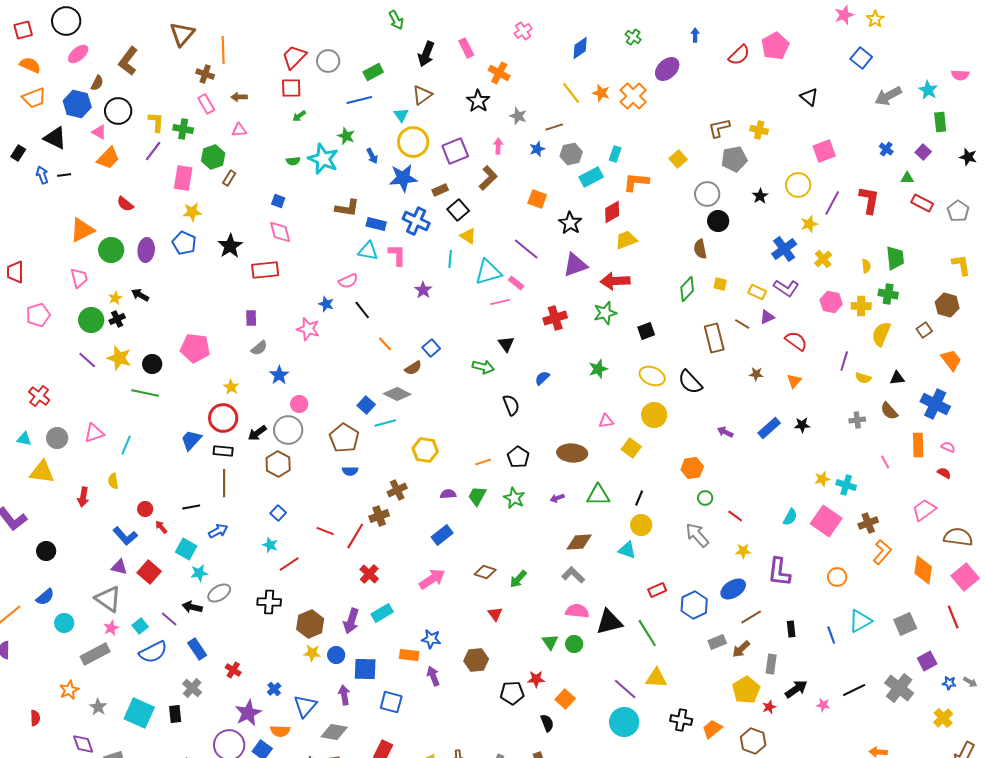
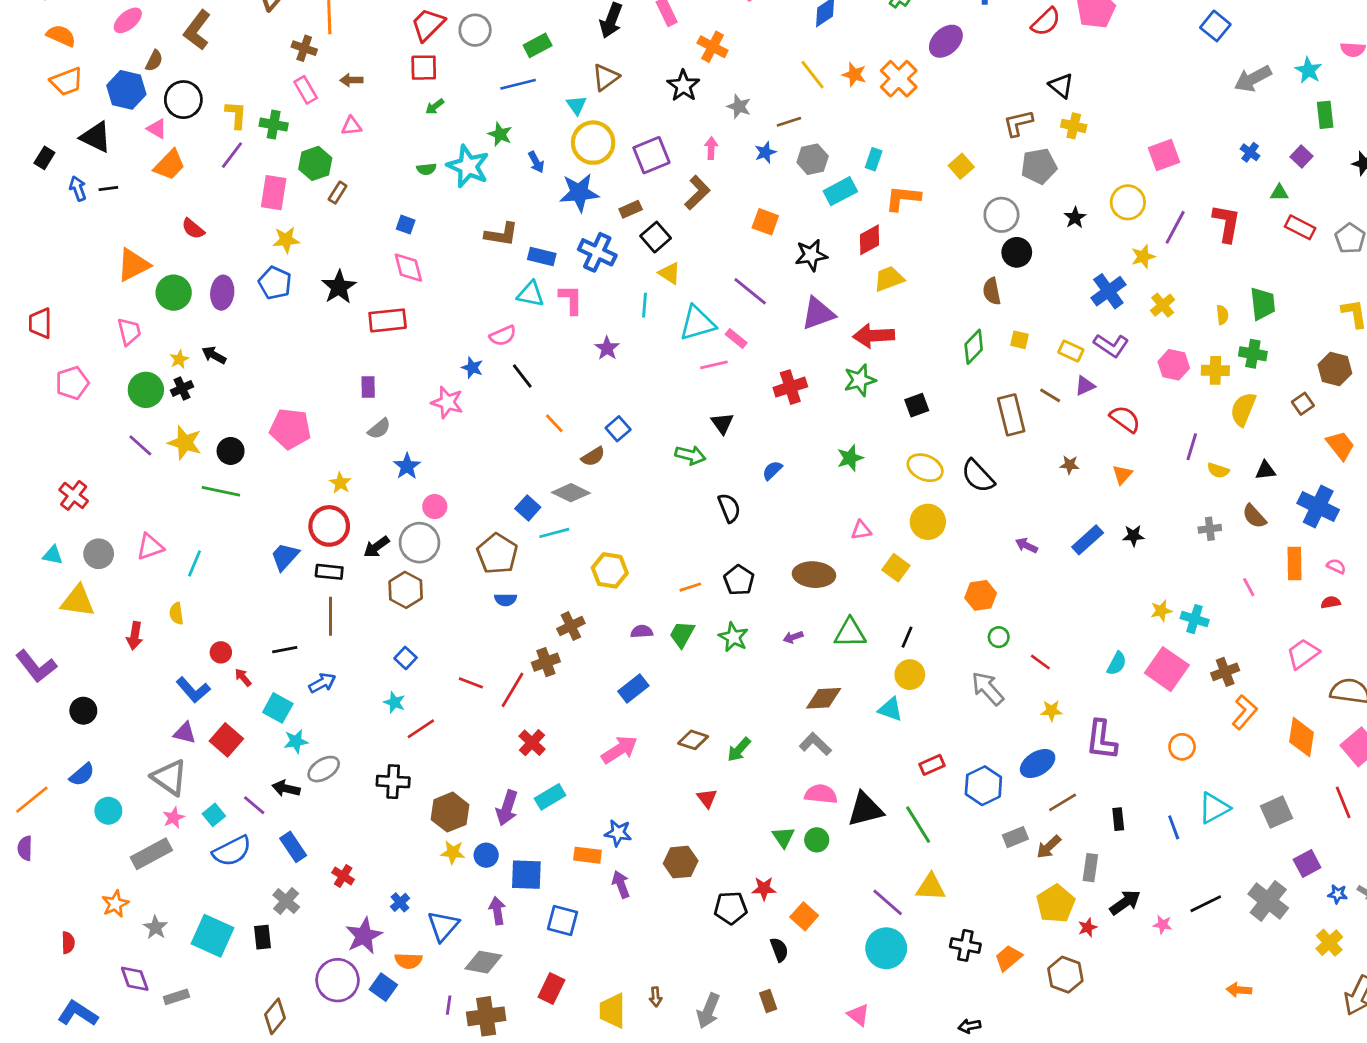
black triangle: (809, 97) -> (1061, 86), moved
black star: (570, 223) -> (811, 255), turned 30
red semicircle: (944, 473) -> (1331, 602), turned -40

